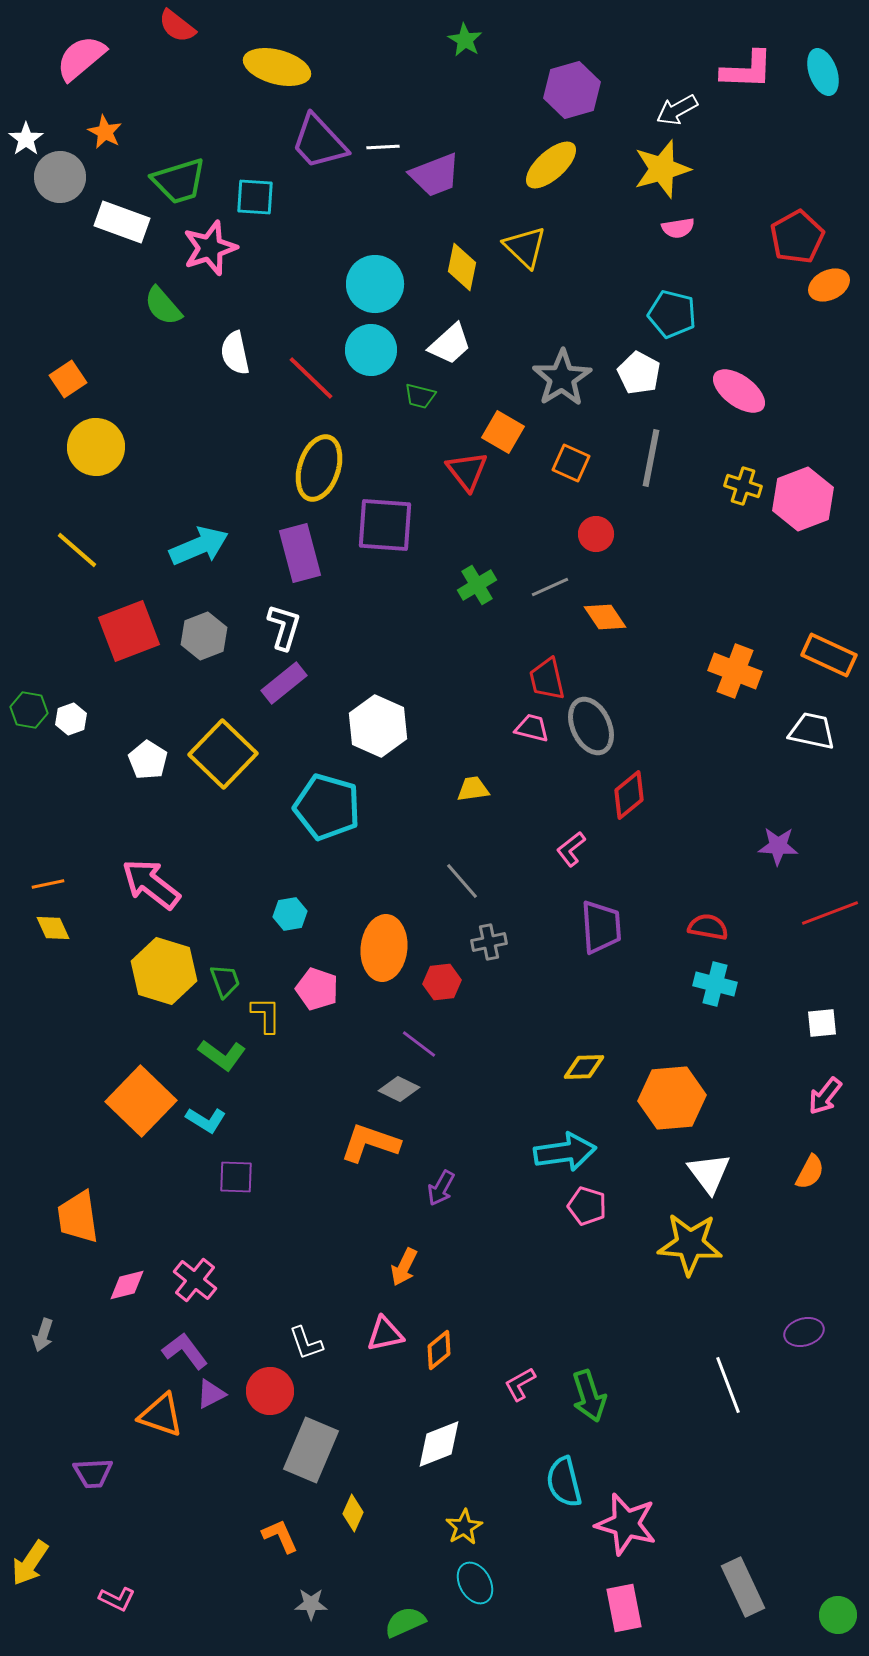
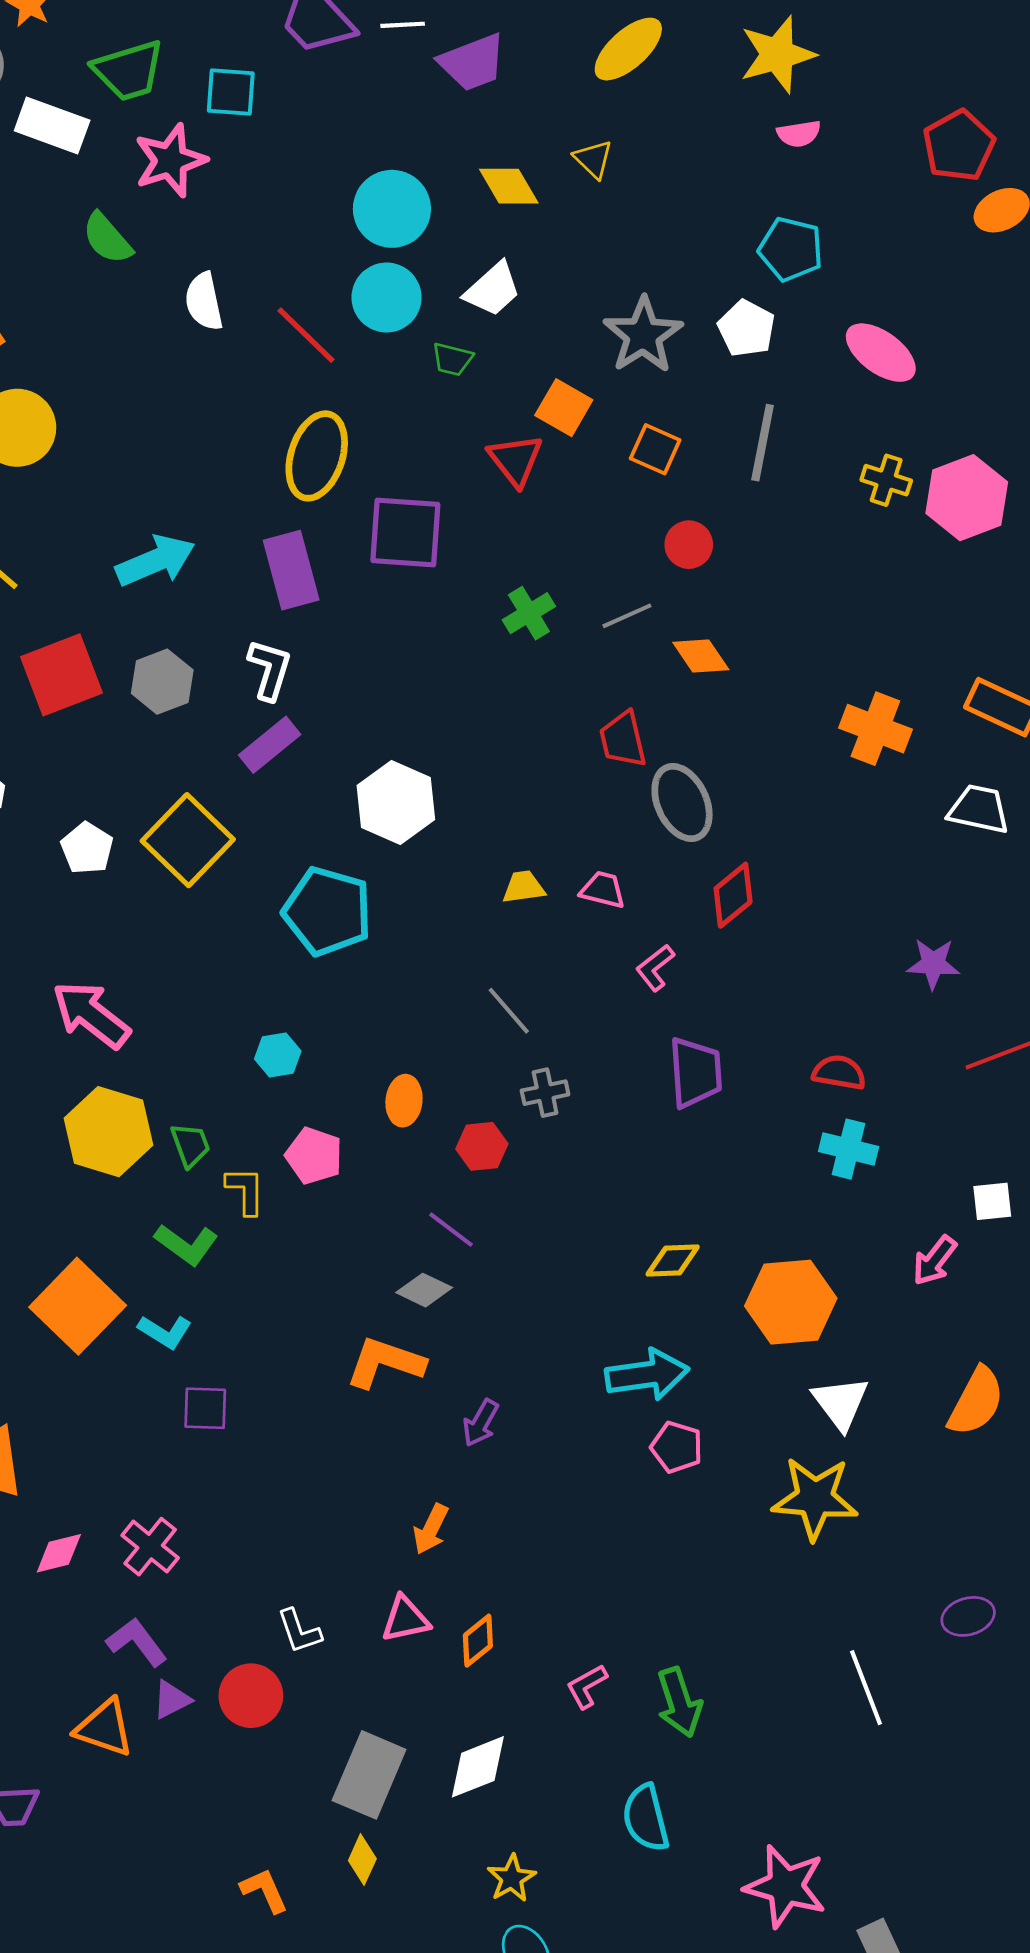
yellow triangle: (525, 247) -> (593, 159), size x0.7
yellow diamond: (462, 267) -> (509, 186), turned -42
pink trapezoid: (532, 728) -> (603, 890), moved
orange ellipse: (384, 948) -> (404, 1101), size x0.6
pink arrow: (825, 1096) -> (935, 1260), moved
orange semicircle: (810, 1172) -> (976, 1402), size x1.5
gray rectangle: (311, 1450) -> (369, 1775), moved
pink star: (626, 1524) -> (785, 1886), moved

